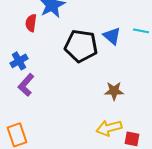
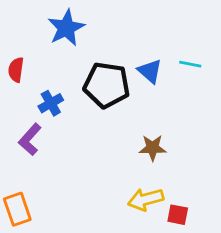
red semicircle: (31, 23) -> (16, 70), moved
blue cross: (19, 61) -> (51, 103), moved

